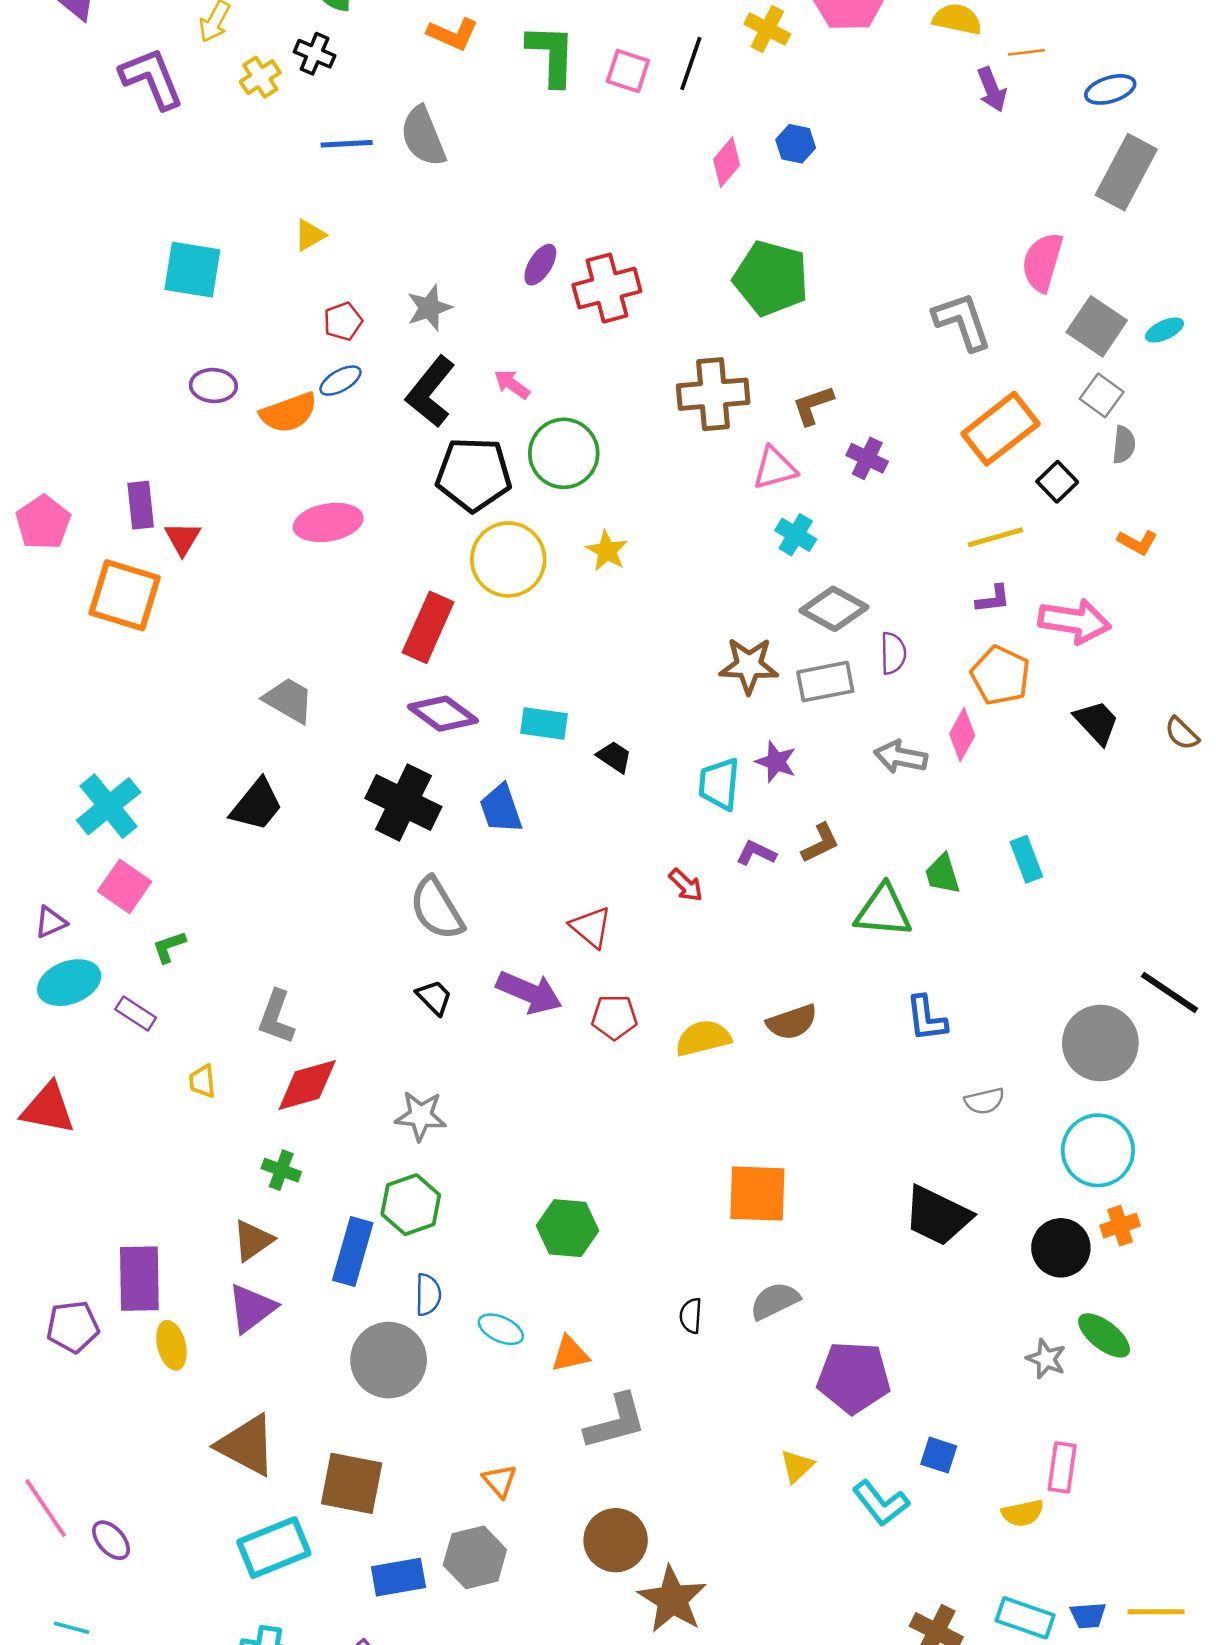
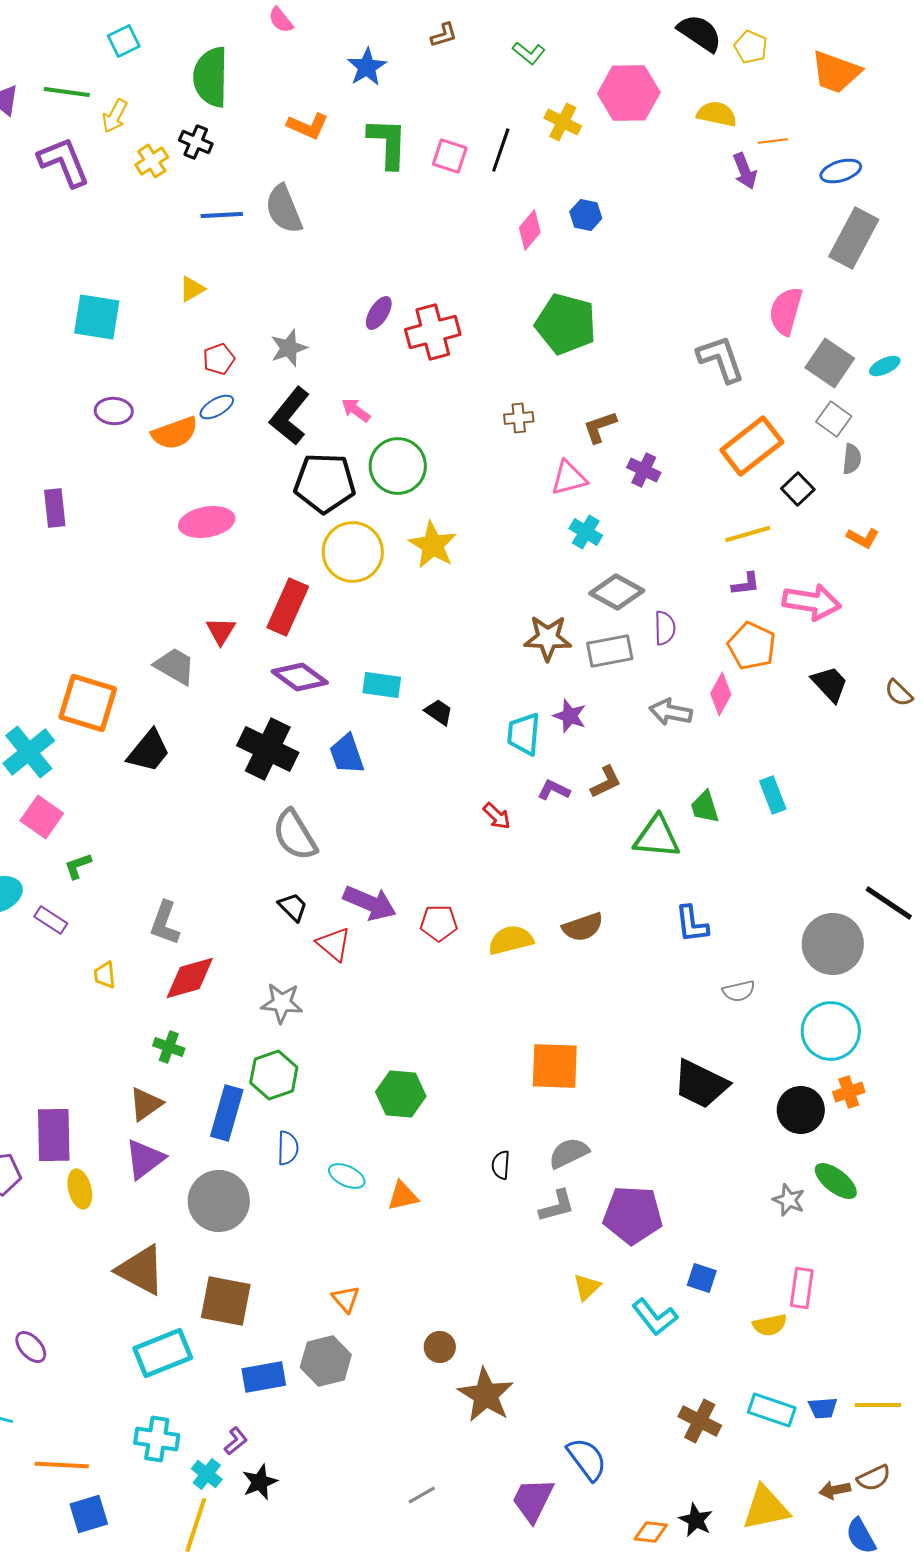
brown cross: (713, 394) -> (519, 418), size x0.5
red triangle: (183, 538) -> (221, 631), moved
yellow star: (607, 551) -> (433, 545), size x1.4
orange square: (125, 595) -> (88, 703), moved
red triangle: (591, 927) -> (334, 944), moved
gray circle: (389, 1360) -> (219, 1201), moved
gray L-shape: (616, 1422) -> (557, 1206), moved, size x0.7
brown circle: (616, 1540) -> (440, 1347), size x0.6

